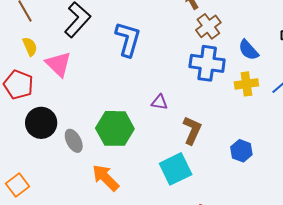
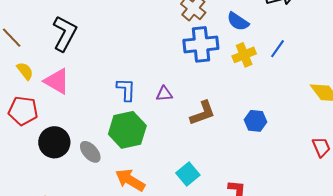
blue L-shape: (128, 39) -> (126, 90), moved, size x0.7
brown L-shape: (192, 130) -> (203, 113), turned 60
cyan square: (176, 169) -> (188, 174), moved, size x0.7

